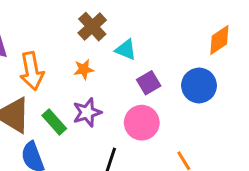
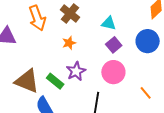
cyan triangle: (126, 50) -> (109, 23), moved
orange arrow: (32, 71) -> (37, 18), moved

